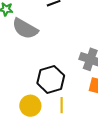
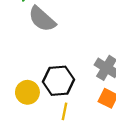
yellow circle: (30, 106) -> (27, 92), moved

